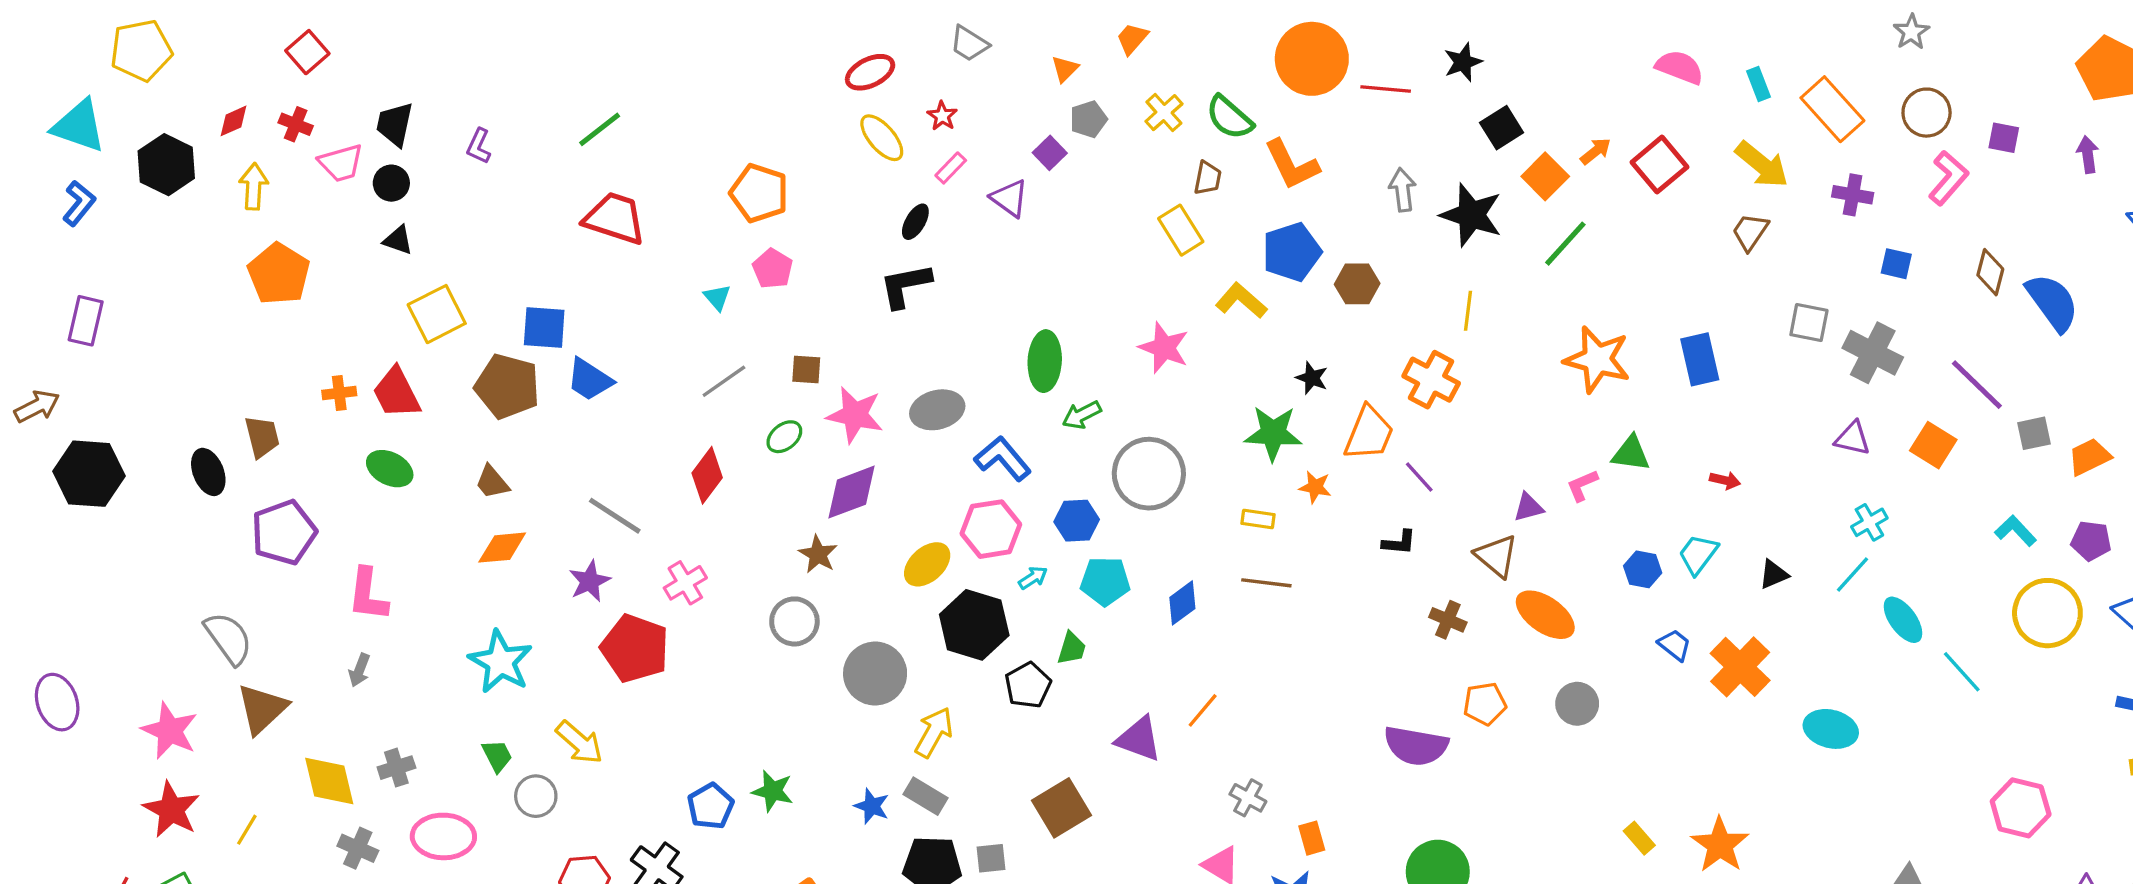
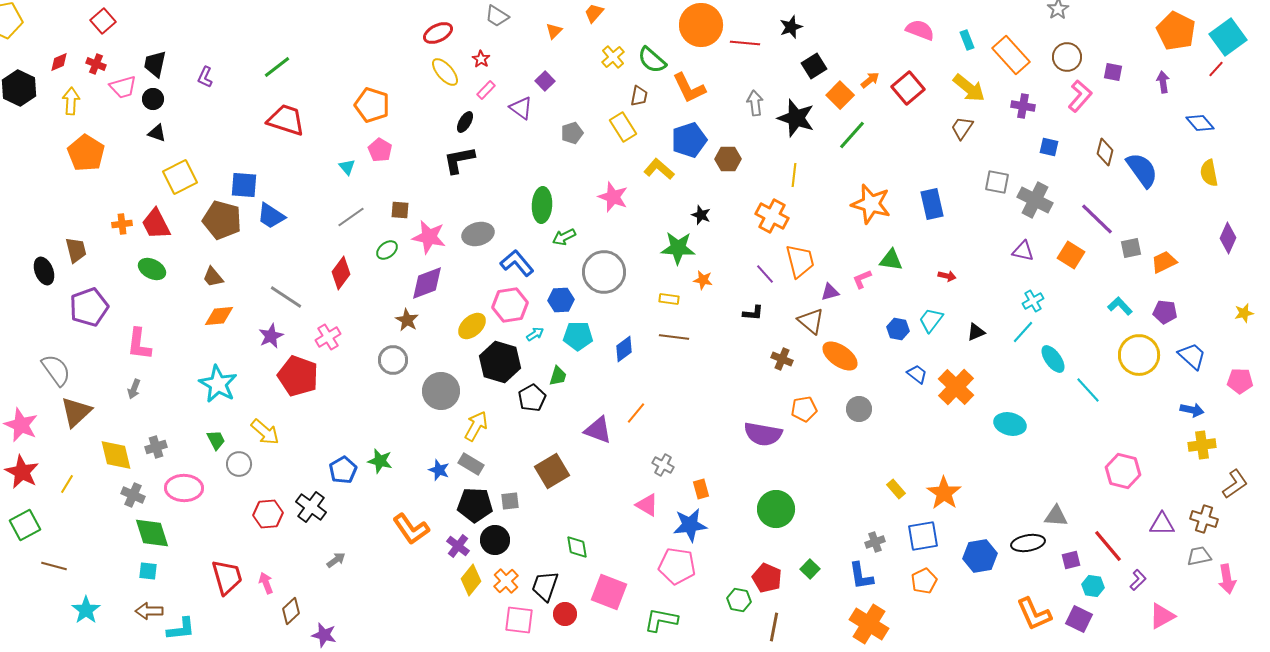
gray pentagon: (1088, 119) -> (572, 133), moved
orange trapezoid: (1369, 433) -> (800, 261), moved, turned -36

